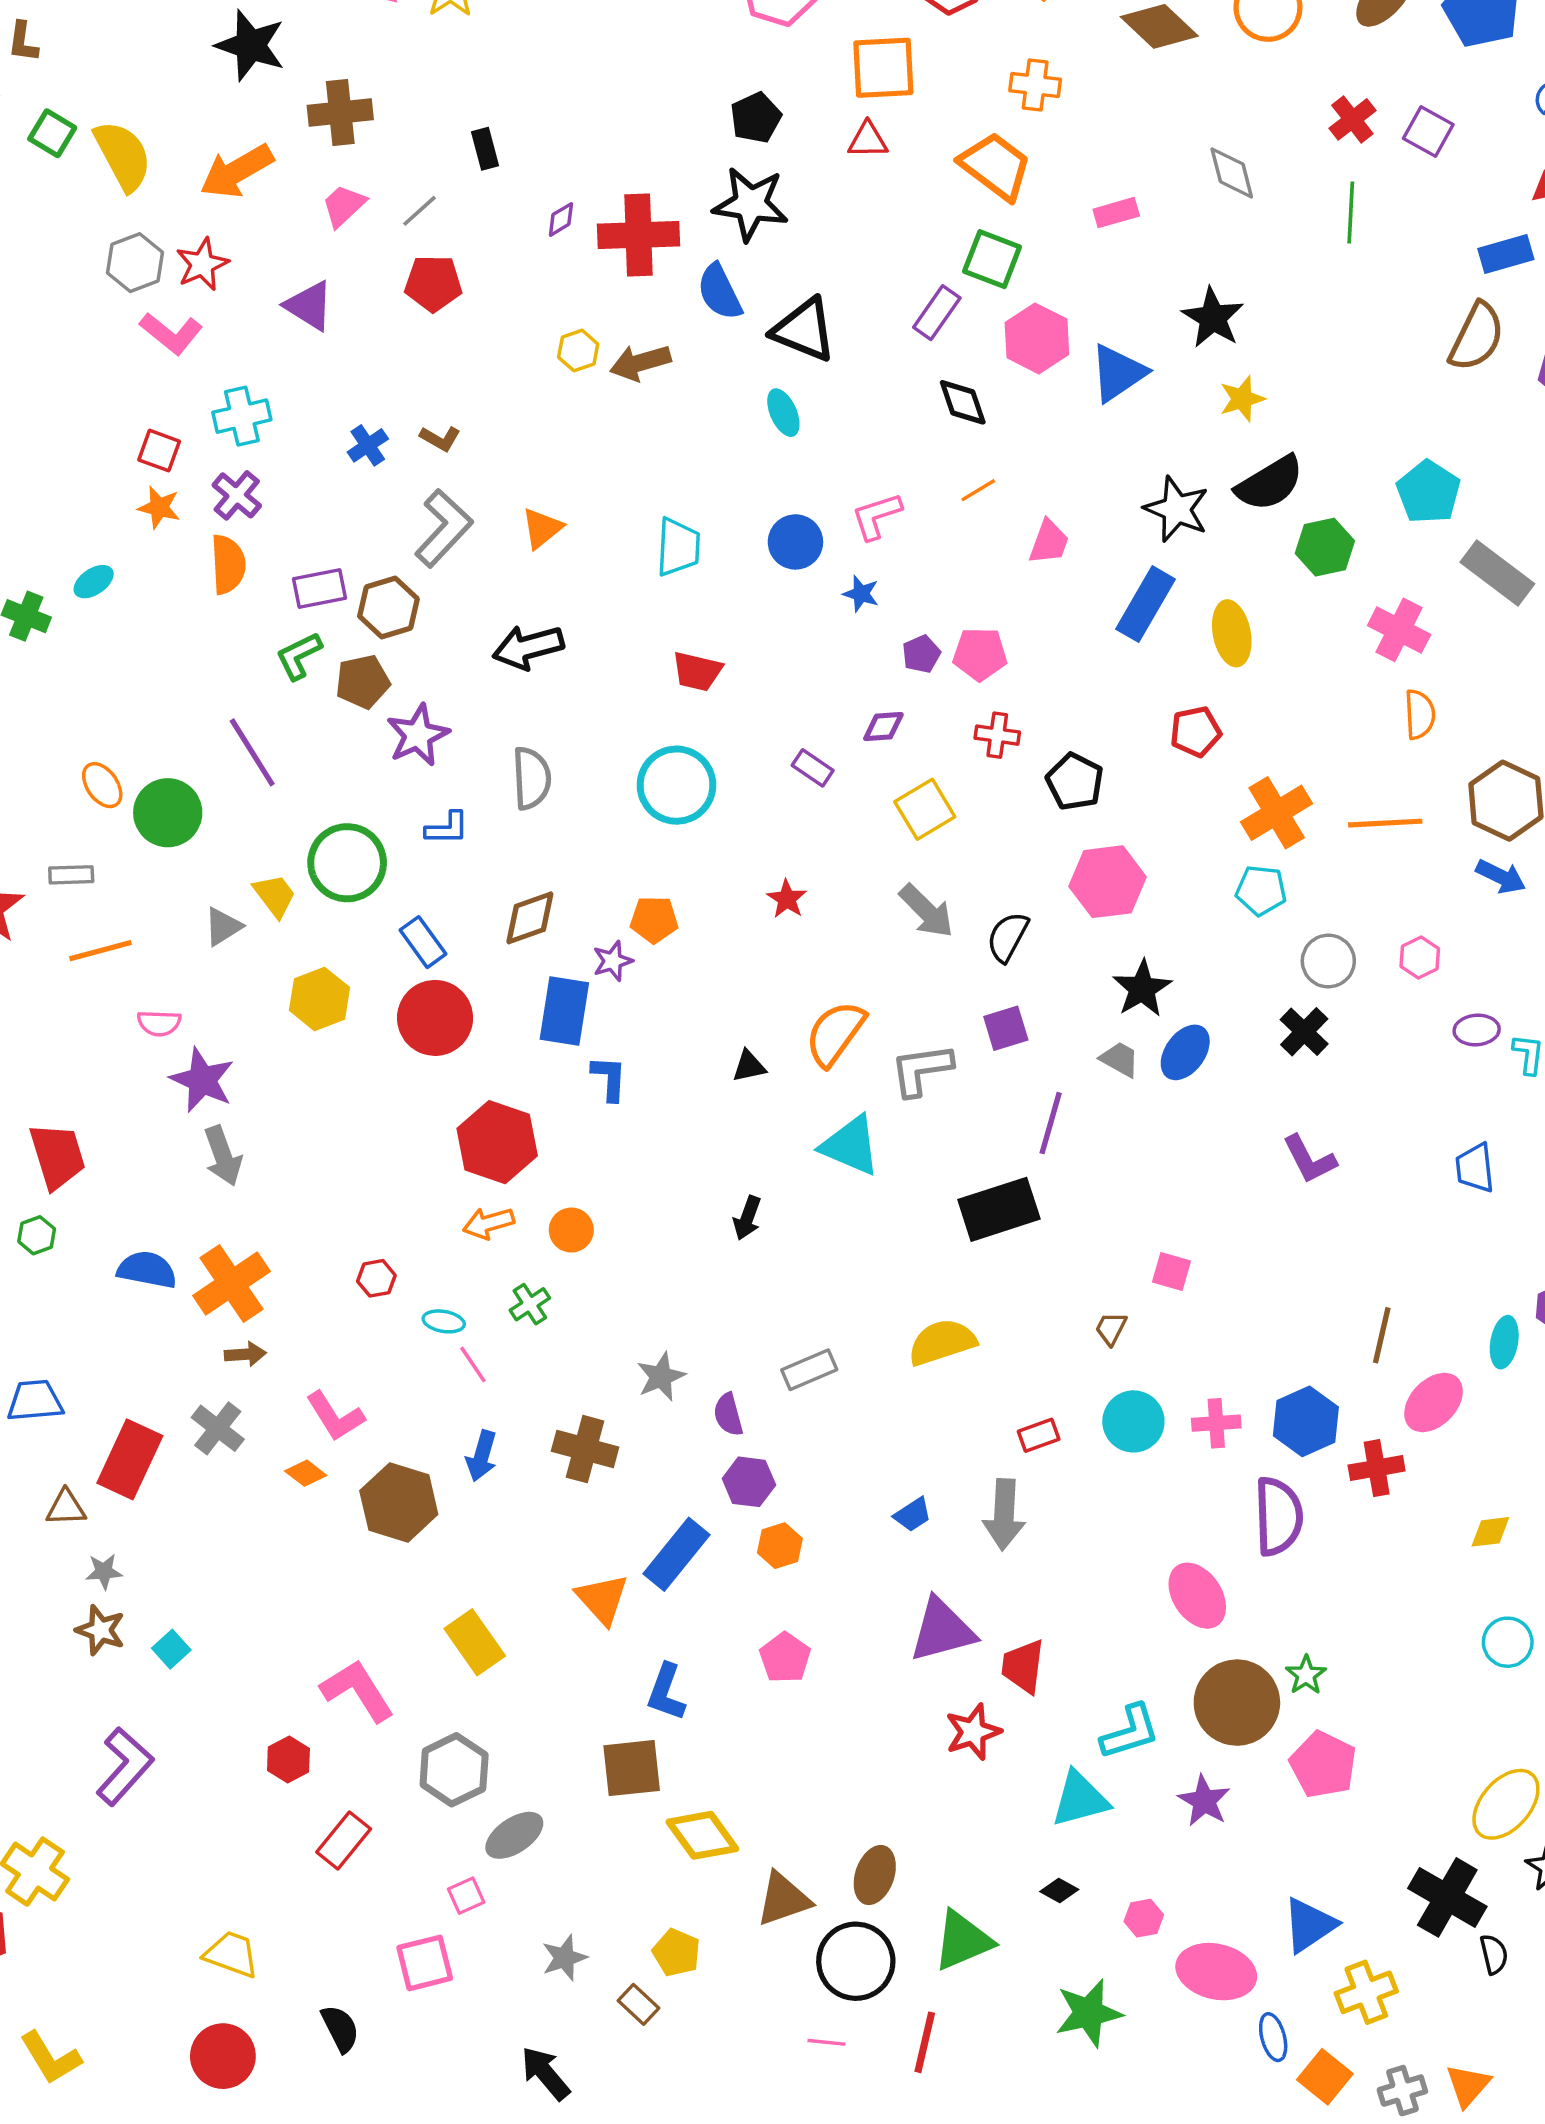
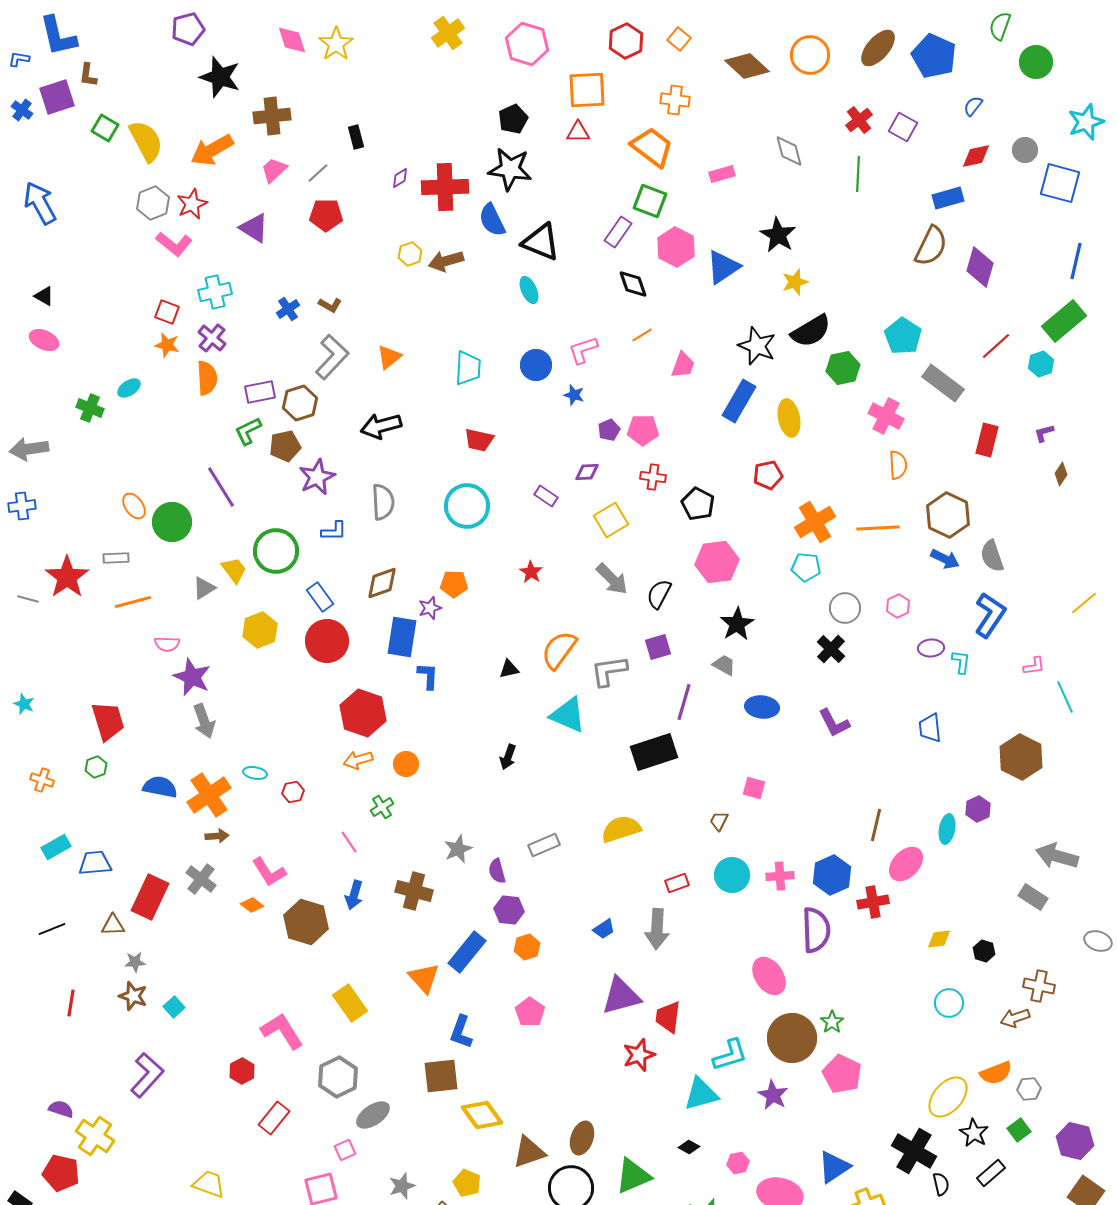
blue ellipse: (1185, 1052) -> (762, 707), moved, turned 60
cyan ellipse: (444, 1321) -> (255, 773), moved

